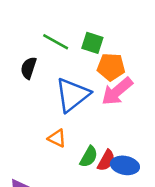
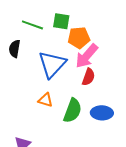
green semicircle: (89, 157) -> (73, 111), size x1.4
red semicircle: (106, 160) -> (89, 77), moved

